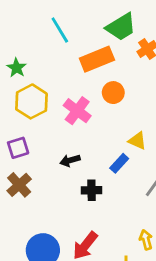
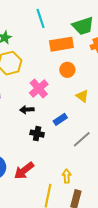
pink cross: (77, 111) -> (39, 89), moved
yellow triangle: (137, 141) -> (82, 96), moved

